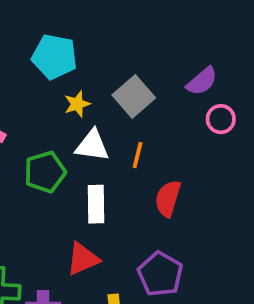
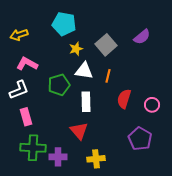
pink circle: (221, 119) -> (152, 105), moved
red triangle: (83, 259) -> (79, 131), turned -48
purple pentagon: (160, 274) -> (140, 139), moved

